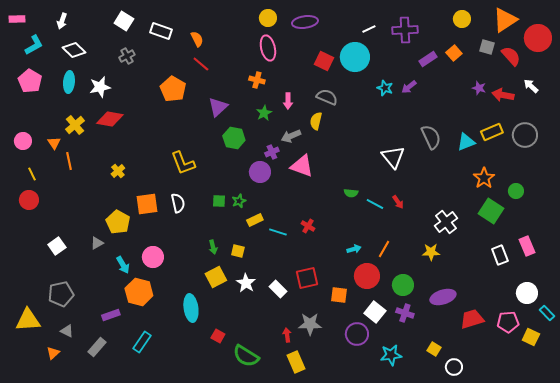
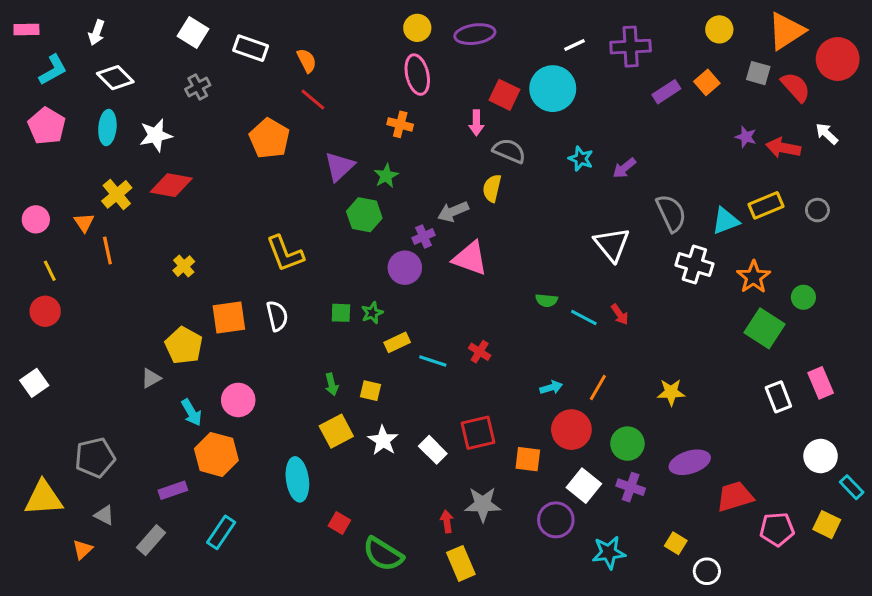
purple arrow: (409, 87) -> (624, 168), moved
cyan star: (385, 88) -> (581, 159), moved
pink arrow: (288, 101) -> (476, 123), moved
green star: (264, 113) -> (386, 176), moved
gray circle: (525, 135) -> (817, 210), size x0.6
white cross: (446, 222) -> (694, 265), moved, turned -35
white square: (57, 246) -> (34, 383), moved
pink pentagon: (508, 322) -> (777, 529), moved

